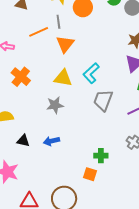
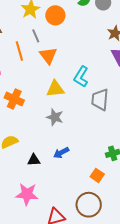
orange line: (39, 32) -> (19, 51), turned -66
gray star: (55, 105) -> (55, 117), turned -30
orange square: (90, 174) -> (97, 175), moved, turned 32

